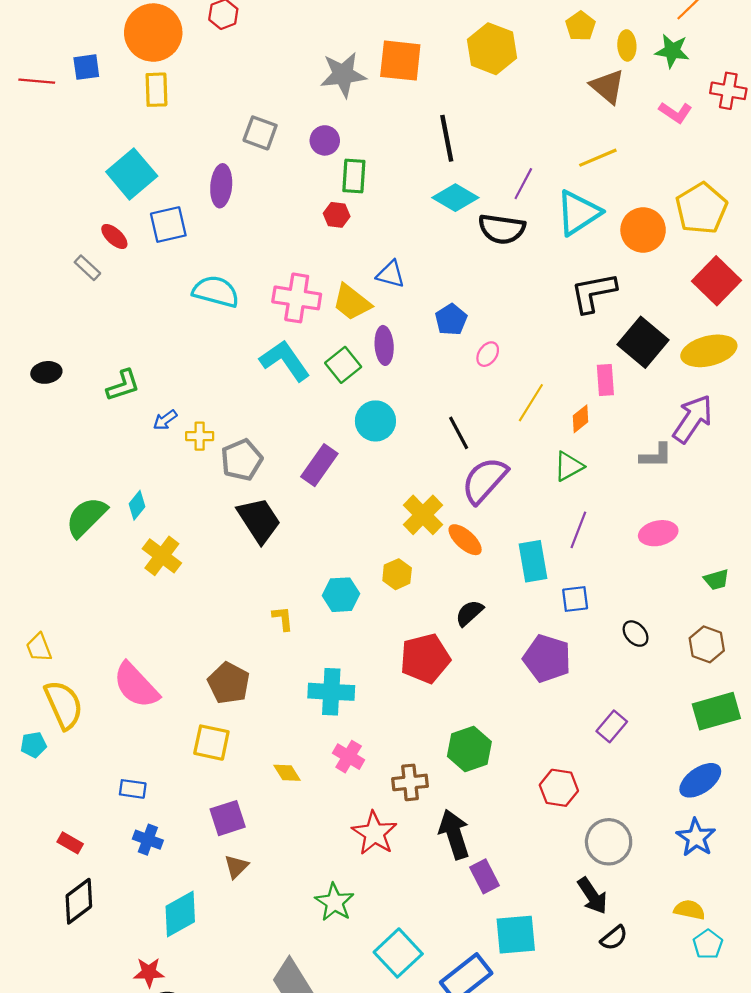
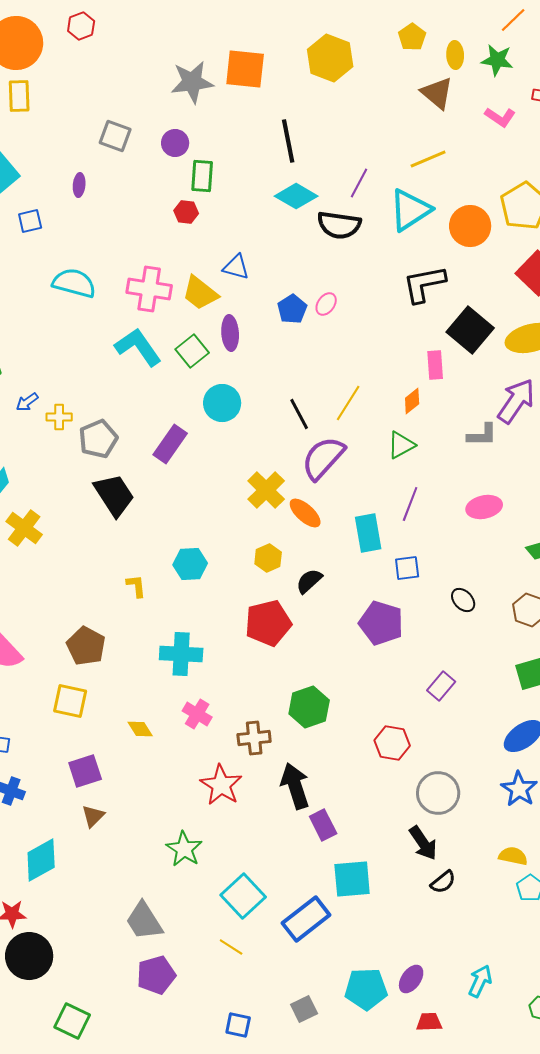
purple ellipse: (221, 186) -> (79, 185), size x0.6
blue square: (168, 225) -> (30, 221), size x0.7
pink ellipse: (488, 354) -> (326, 304), moved
yellow line: (531, 403) -> (348, 403), moved
yellow hexagon: (397, 574) -> (268, 558), moved

